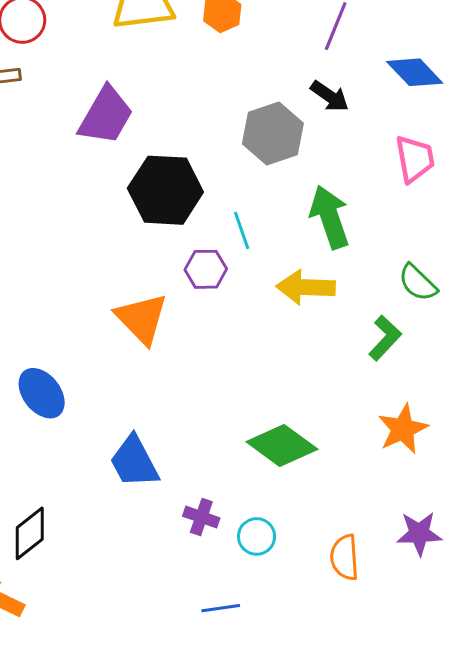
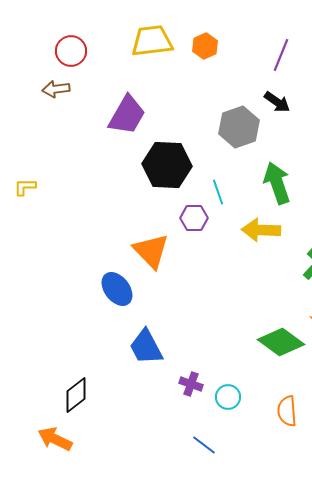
blue ellipse: (42, 393) -> (117, 289), moved
green diamond: (282, 445) -> (281, 342), moved
blue line: (221, 608) -> (204, 445), turned 45

